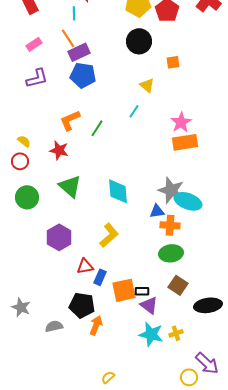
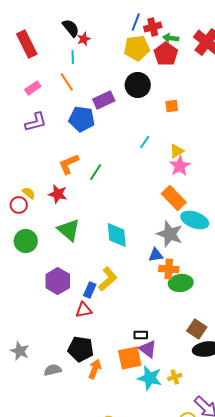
purple rectangle: (79, 52) -> (104, 100), moved
yellow triangle: (147, 85) -> (177, 151), moved, turned 49
cyan line: (134, 111) -> (145, 142), moved
yellow semicircle: (24, 141) -> (29, 193), moved
orange rectangle: (185, 142) -> (174, 198), moved, turned 55
cyan ellipse: (188, 201) -> (195, 220), moved
green ellipse: (171, 253) -> (181, 283), moved
blue rectangle: (100, 277) -> (90, 290), moved
brown square: (178, 285) -> (197, 329), moved
orange square: (124, 290) -> (130, 358), moved

